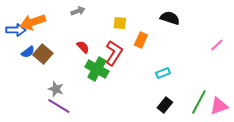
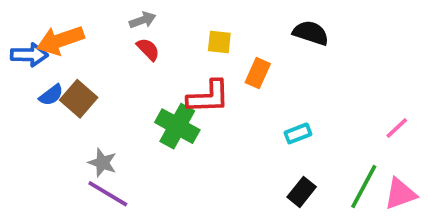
pink line: (217, 45) -> (397, 128), moved
red semicircle: (83, 47) -> (148, 49), moved
red L-shape: (114, 53) -> (208, 97), turned 55

